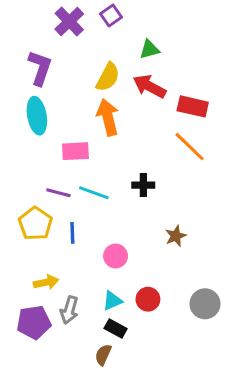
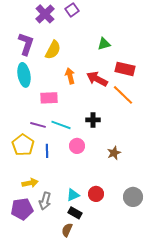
green triangle: (149, 49) -> (104, 44), moved
yellow semicircle: (108, 77) -> (53, 50), moved
red arrow: (149, 86) -> (97, 79), moved
orange arrow: (108, 117) -> (70, 76), size x0.7
pink circle: (116, 256) -> (77, 146), moved

